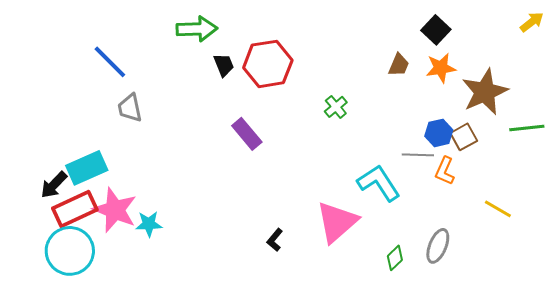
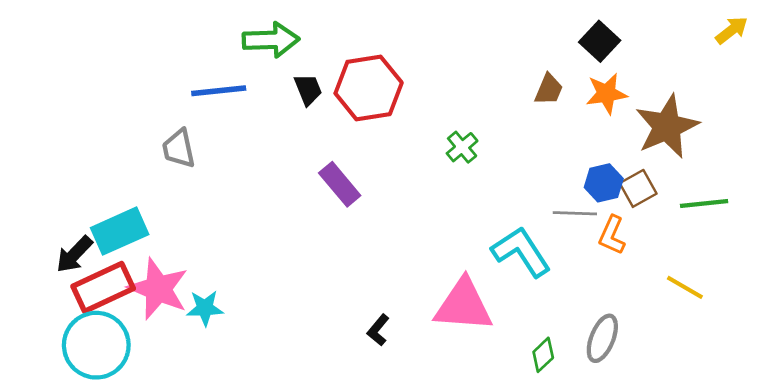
blue line: (110, 62) -> (219, 91), moved, turned -51
green line: (527, 128) -> (704, 204), moved
pink triangle: (337, 222) -> (463, 305), turned 45

